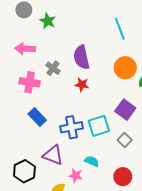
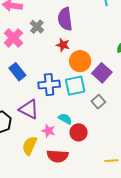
orange circle: (125, 68) -> (80, 61), moved
pink cross: (30, 82) -> (13, 38), turned 30
red circle: (123, 177) -> (79, 132), moved

